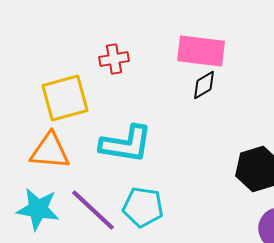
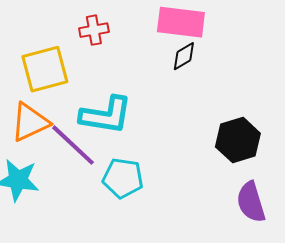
orange triangle: (50, 151) -> (30, 122), turned -30
purple line: (93, 210) -> (73, 145), moved

